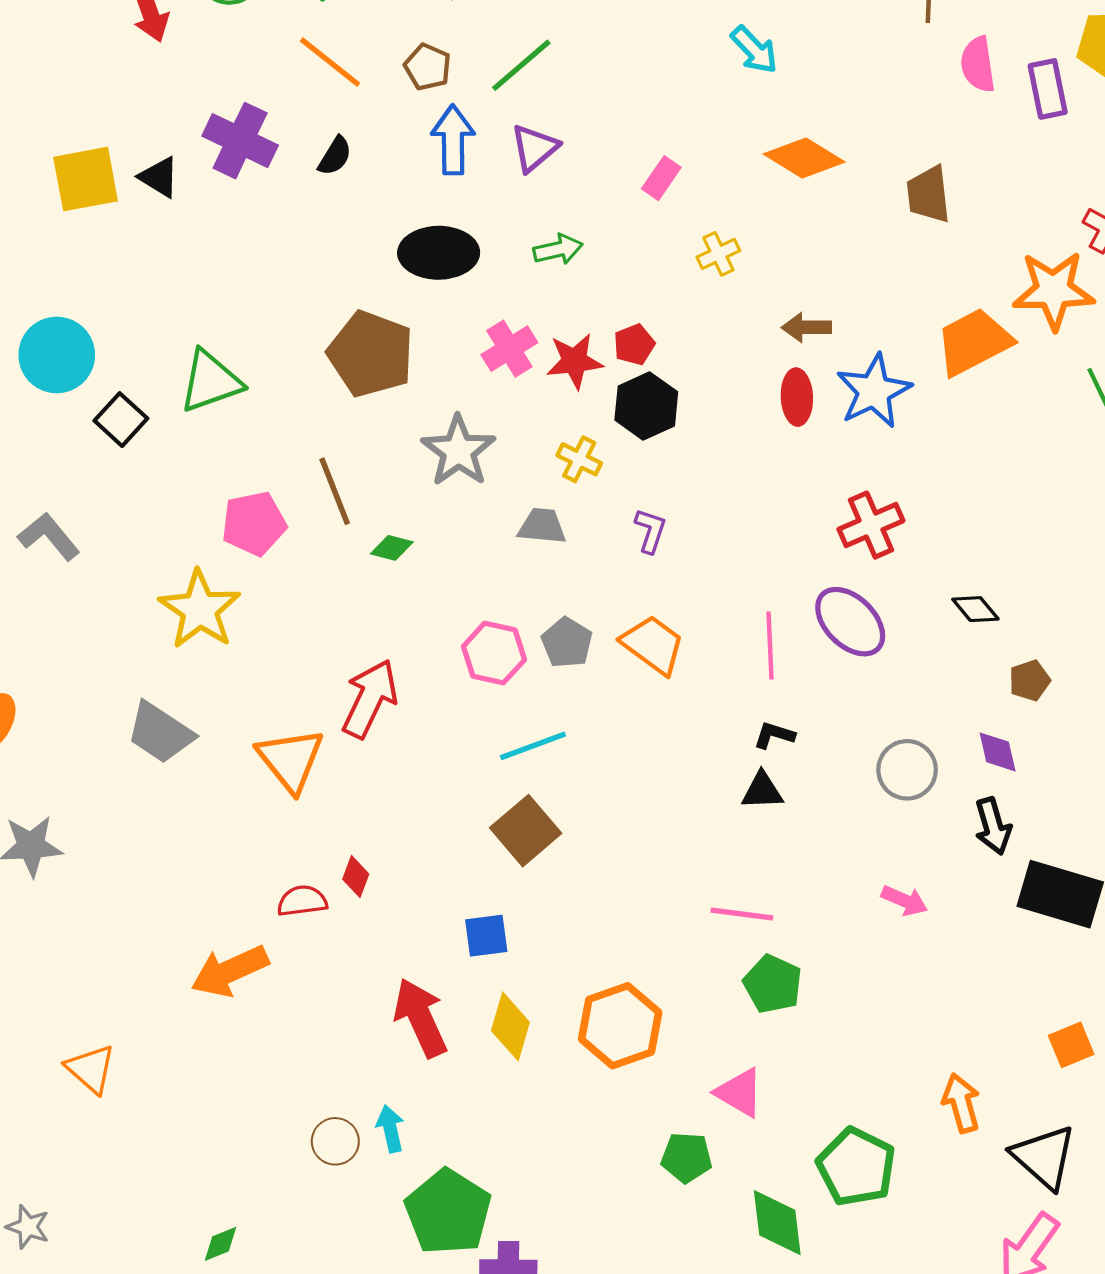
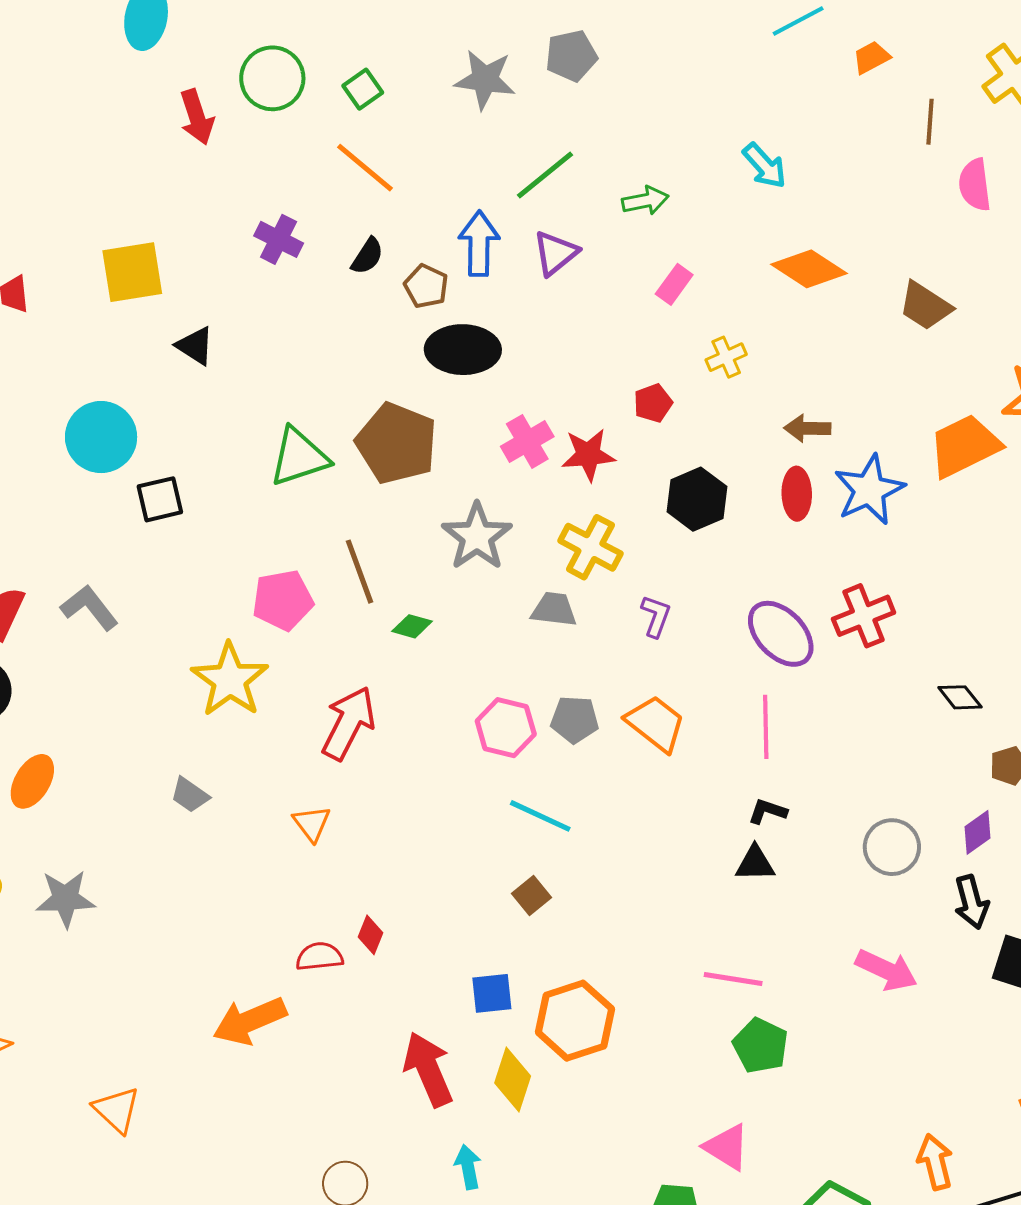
brown pentagon: (428, 67) -> (426, 286), moved
purple cross: (240, 141) -> (279, 239), size x0.7
black triangle: (159, 177) -> (195, 346), moved
brown trapezoid: (928, 194) -> (925, 306), turned -52
green arrow: (558, 249) -> (645, 201), moved
red pentagon: (634, 345) -> (653, 403), moved
green triangle: (210, 381) -> (299, 457), moved
black hexagon: (646, 406) -> (697, 499), moved
black square: (121, 420) -> (160, 499), turned 33
yellow cross: (579, 459) -> (590, 547), size x1.5
purple ellipse: (850, 622) -> (781, 634), moved
gray pentagon: (567, 643) -> (575, 720), turned -30
red arrow: (370, 699) -> (348, 723), moved
gray trapezoid: (160, 733) -> (190, 795), size x0.6
cyan line: (533, 746) -> (540, 816), turned 44
purple diamond: (998, 752) -> (977, 832), turned 66
orange triangle: (291, 760) -> (312, 823), size x0.6
brown square: (526, 831) -> (531, 895), size x0.6
pink arrow: (904, 901) -> (886, 970), size x1.4
orange hexagon: (620, 1026) -> (575, 1021), moved
cyan arrow: (390, 1129) -> (468, 1167), moved

